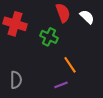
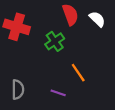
green cross: (49, 37) -> (55, 41), turned 30
purple line: (61, 85) -> (58, 93), moved, turned 40

